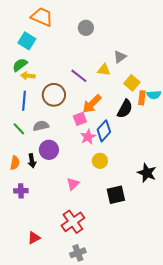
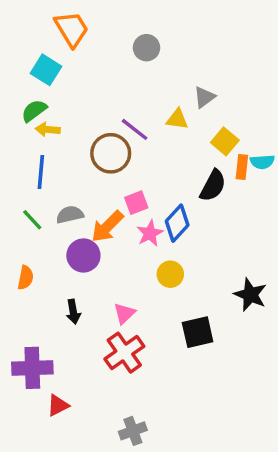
orange trapezoid: (42, 17) -> (72, 29), turned 35
brown circle: (54, 95) -> (111, 153), moved
orange arrow: (92, 104) -> (107, 227), moved
black arrow: (32, 161) -> (73, 312), moved
purple cross: (21, 191) -> (32, 368), moved, size x1.6
red cross: (73, 222) -> (124, 353), moved

